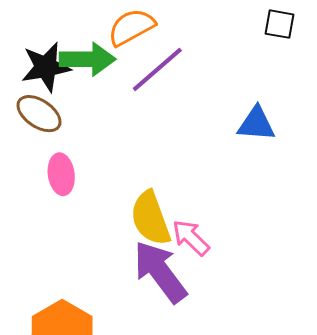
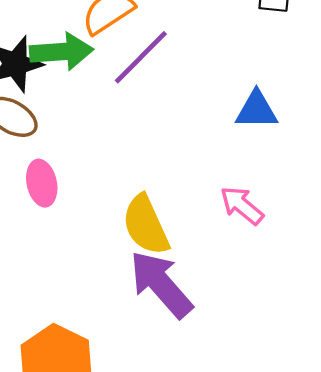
pink arrow: (191, 238) -> (242, 205), moved

